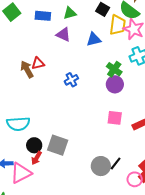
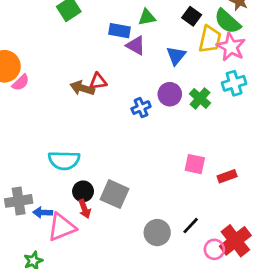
blue rectangle: (43, 16) -> (120, 31), moved
blue triangle: (94, 39) -> (176, 56), turned -42
brown arrow: (27, 69) -> (82, 88), turned -48
purple circle: (115, 84) -> (170, 94), moved
red arrow: (36, 158) -> (85, 209), turned -56
gray circle: (101, 166) -> (157, 233), moved

